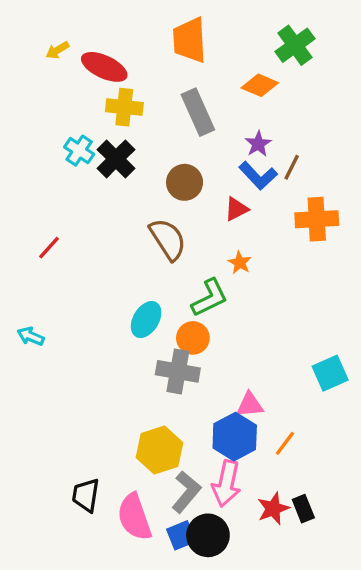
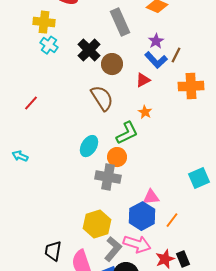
yellow cross: (124, 107) -> (44, 22), moved
black cross: (116, 159) -> (89, 50), moved
pink arrow: (226, 483) -> (137, 244), turned -84

